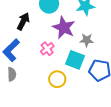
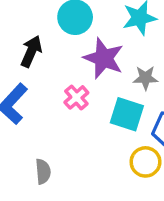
gray semicircle: (12, 74) -> (43, 171), moved
yellow circle: (57, 79) -> (145, 162), moved

